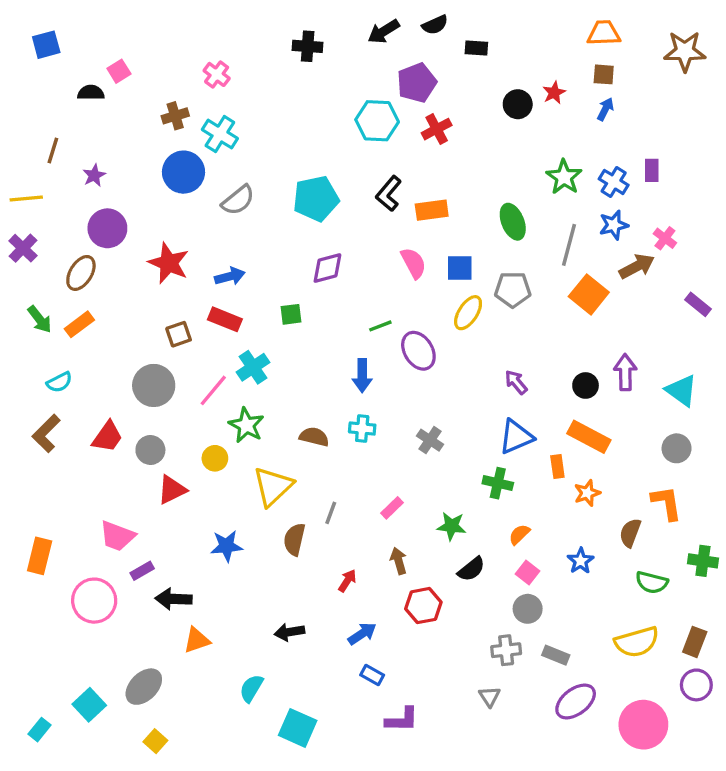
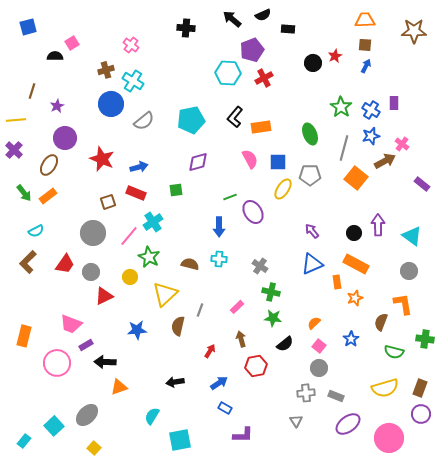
black arrow: (384, 31) -> (232, 19), turned 72
green cross: (498, 483) -> (271, 292), moved
cyan square: (298, 728) -> (180, 440), turned -35

